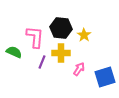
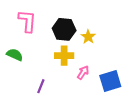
pink L-shape: (35, 37) -> (27, 21), moved
purple line: (42, 62) -> (41, 86), moved

